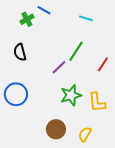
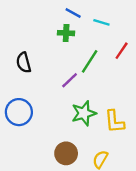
blue line: (44, 10) -> (73, 13), moved
green cross: (27, 19) -> (66, 33), moved, turned 32
red line: (103, 64) -> (122, 51), moved

